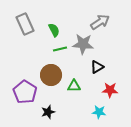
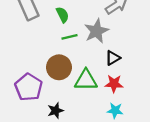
gray star: (83, 44) -> (96, 31), turned -30
green triangle: (74, 86) -> (86, 80), size x1.5
red star: (110, 90) -> (114, 84), moved

